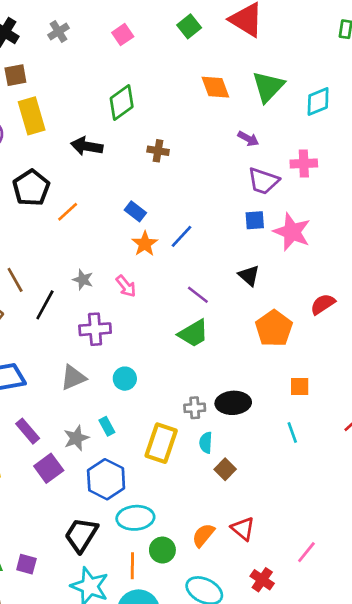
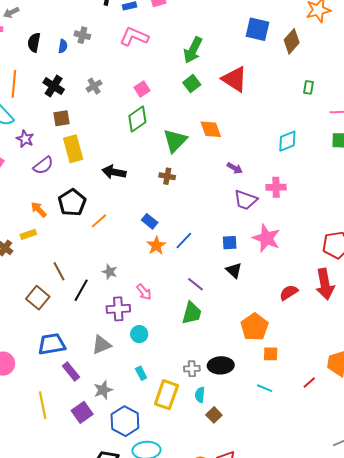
green triangle: (268, 87) -> (175, 141), moved
green diamond: (122, 102) -> (137, 119), moved
blue square: (255, 220) -> (230, 243), moved
pink arrow: (126, 286) -> (144, 292), moved
orange pentagon: (274, 328) -> (254, 327), moved
green trapezoid: (193, 333) -> (192, 313), turned -45
cyan circle: (125, 379) -> (139, 334), moved
cyan rectangle: (107, 426) -> (141, 373), moved
purple rectangle: (28, 431) -> (71, 372), moved
cyan line: (292, 432) -> (265, 388), turned -49

